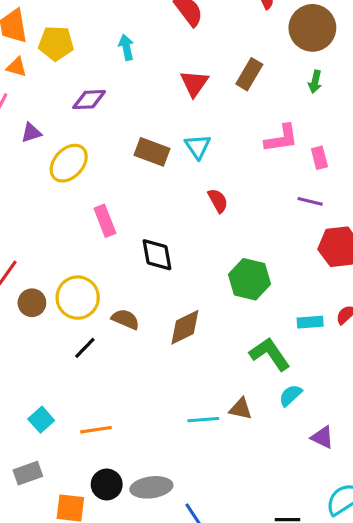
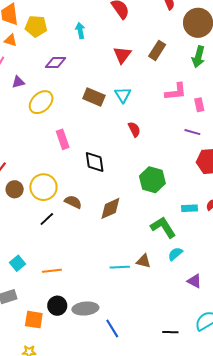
green arrow: (315, 82) -> (198, 57), size x1.5

